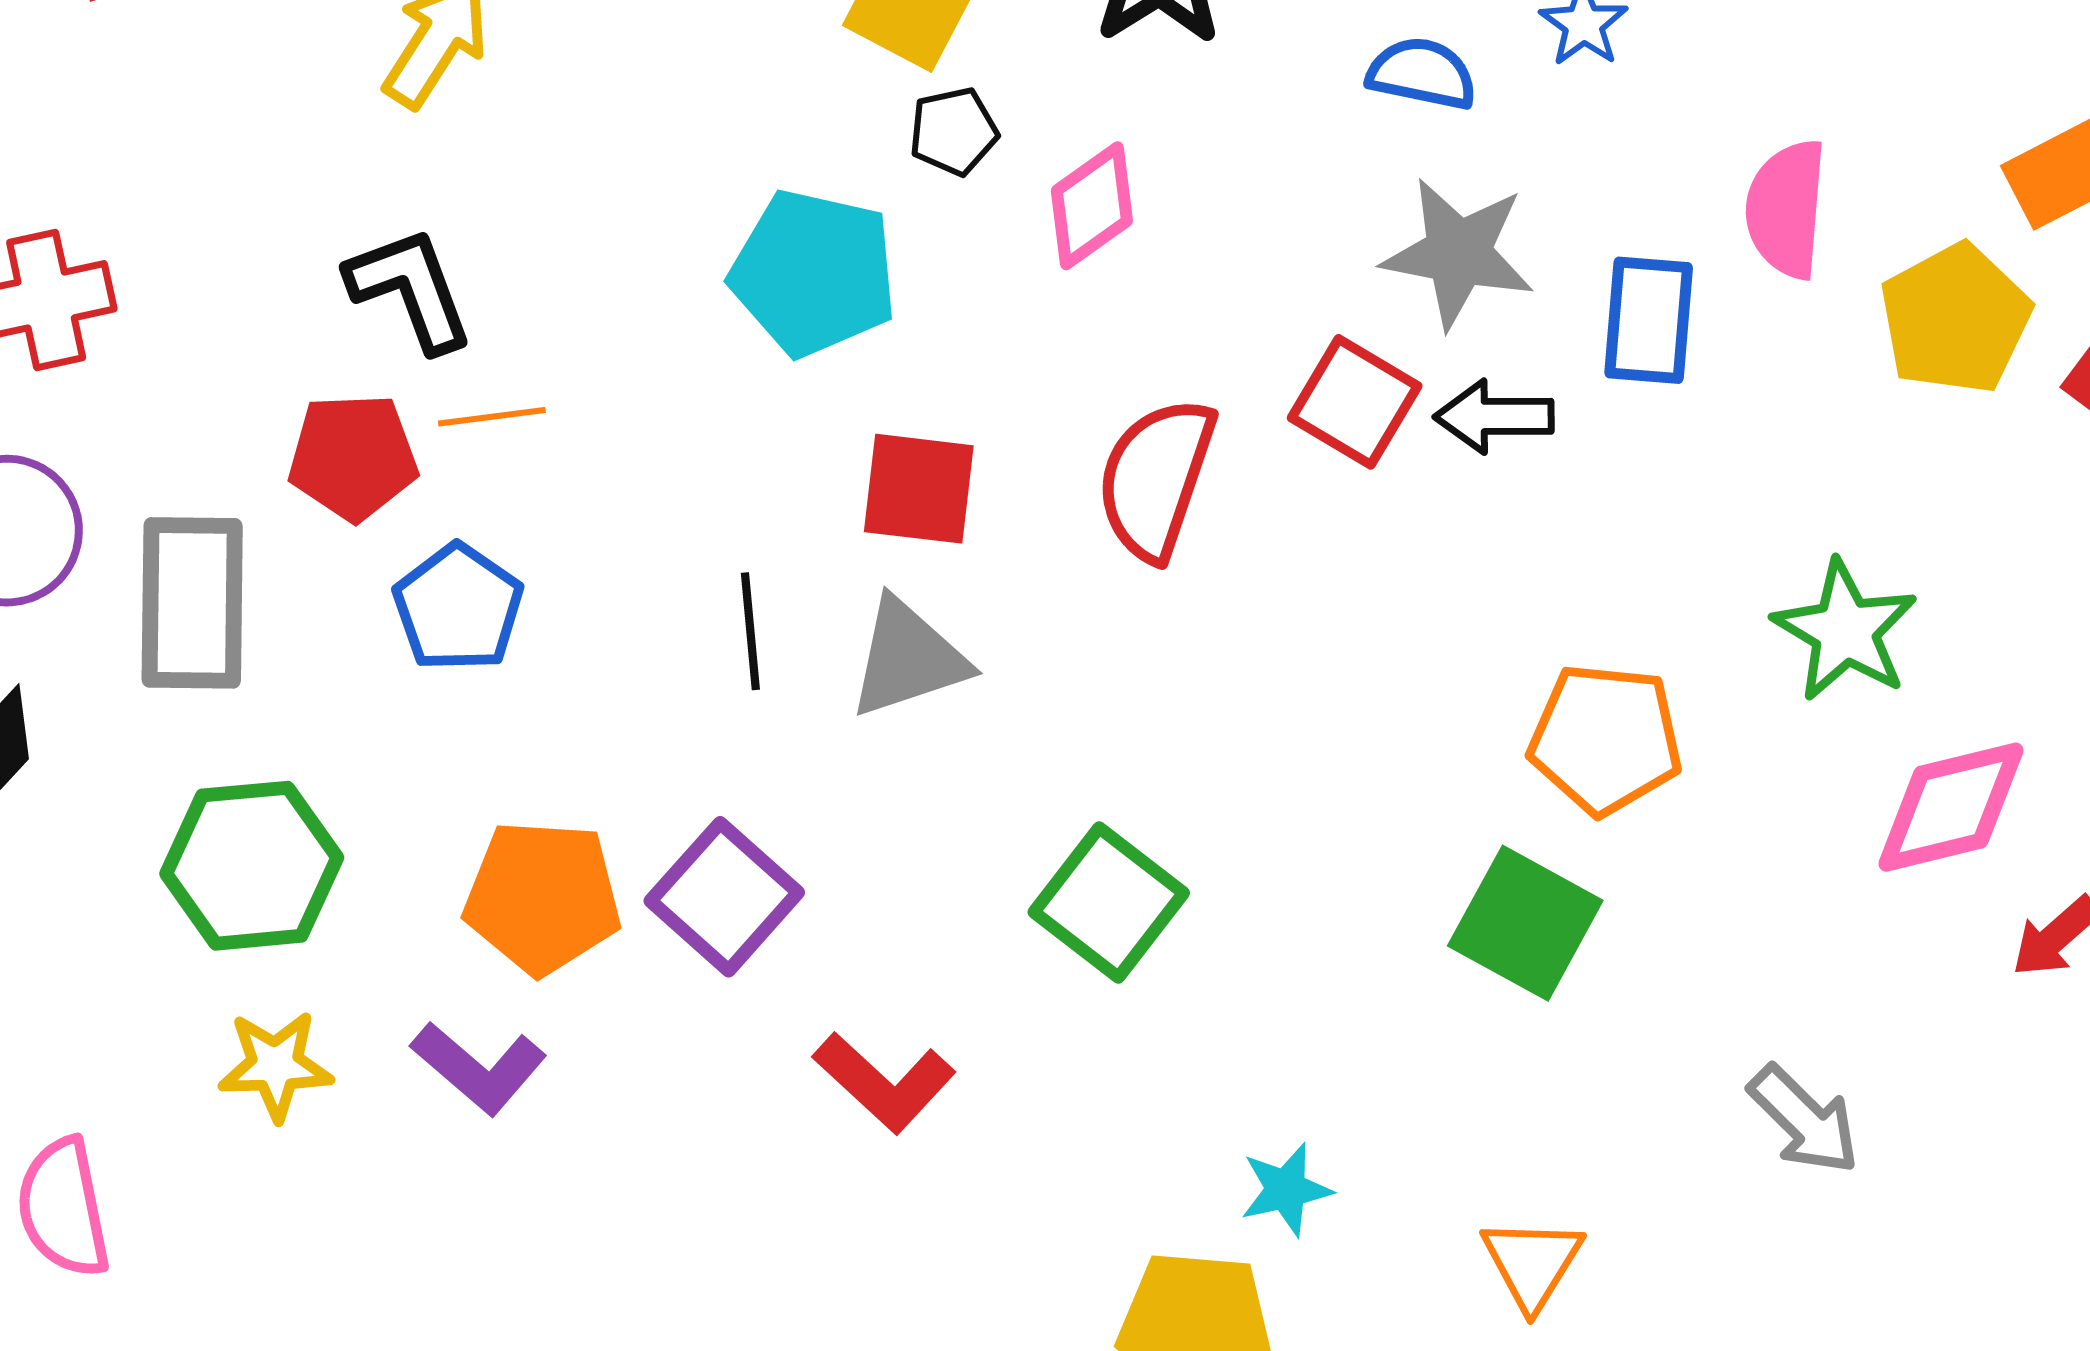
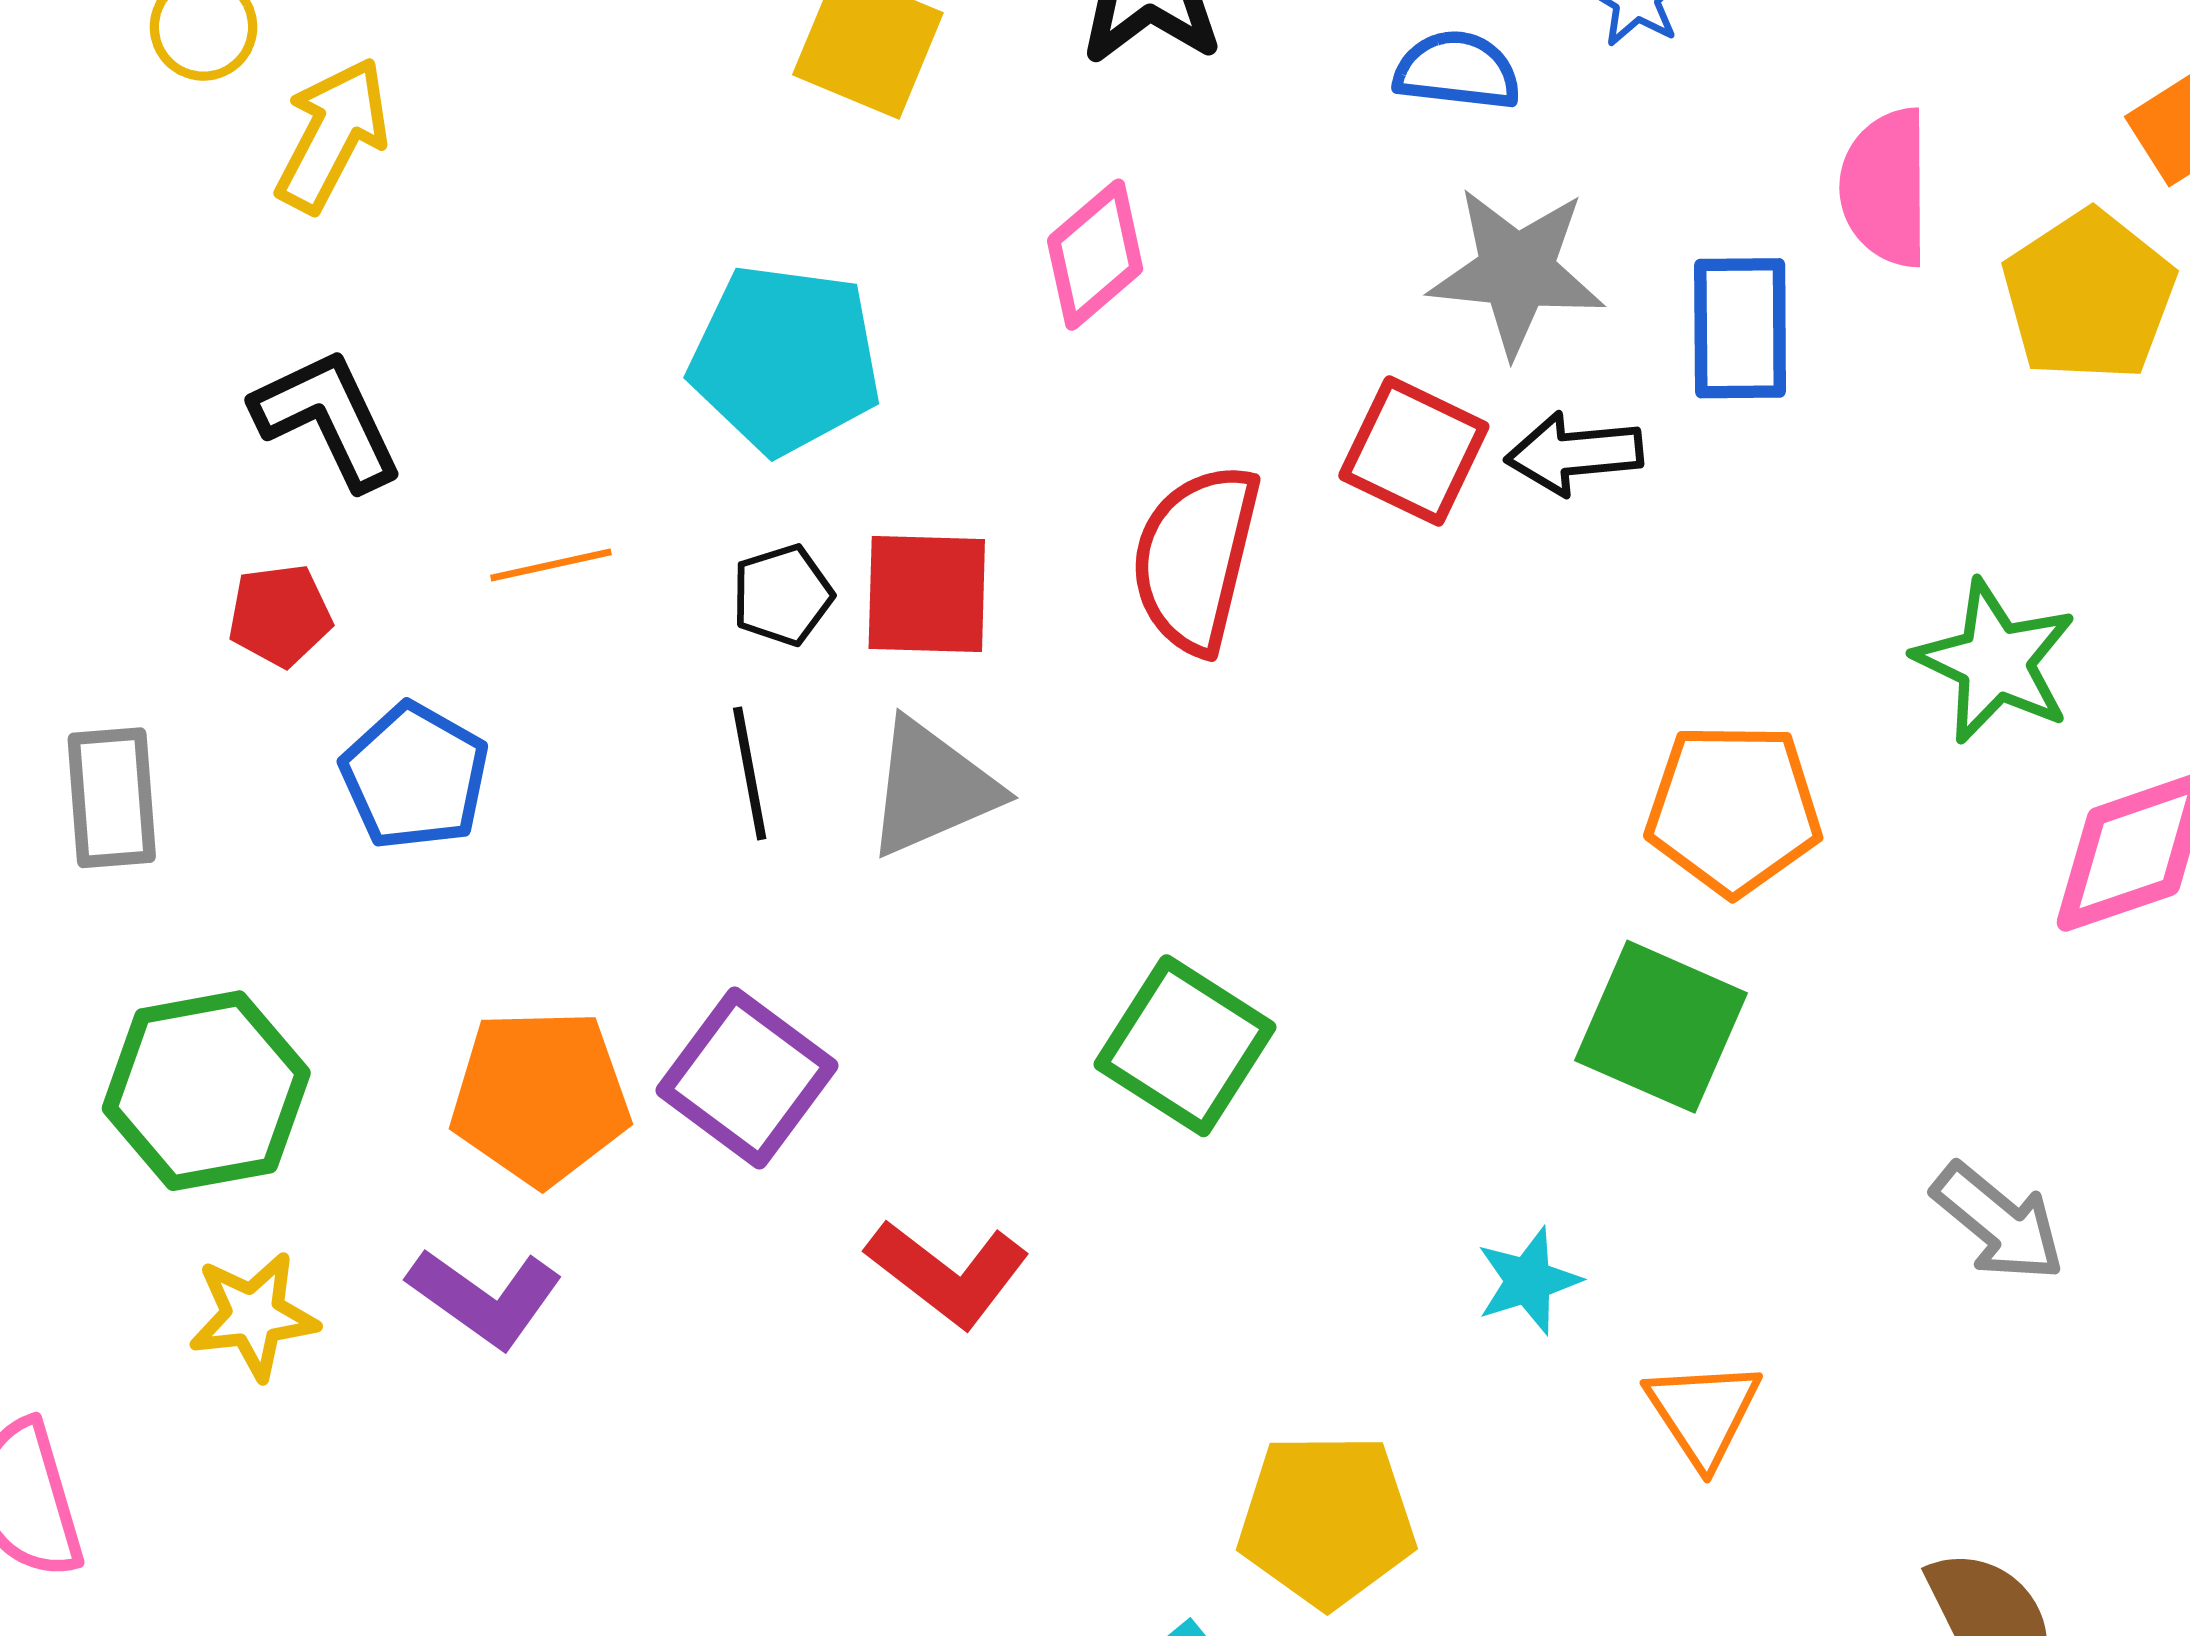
black pentagon: (953, 131) -> (782, 595), moved
orange line: (492, 417) -> (551, 565), moved
red pentagon: (353, 457) -> (280, 615), size x0.7
gray rectangle: (192, 603) -> (112, 798), size x0.7
cyan star: (1286, 1190) -> (1528, 1281), moved

